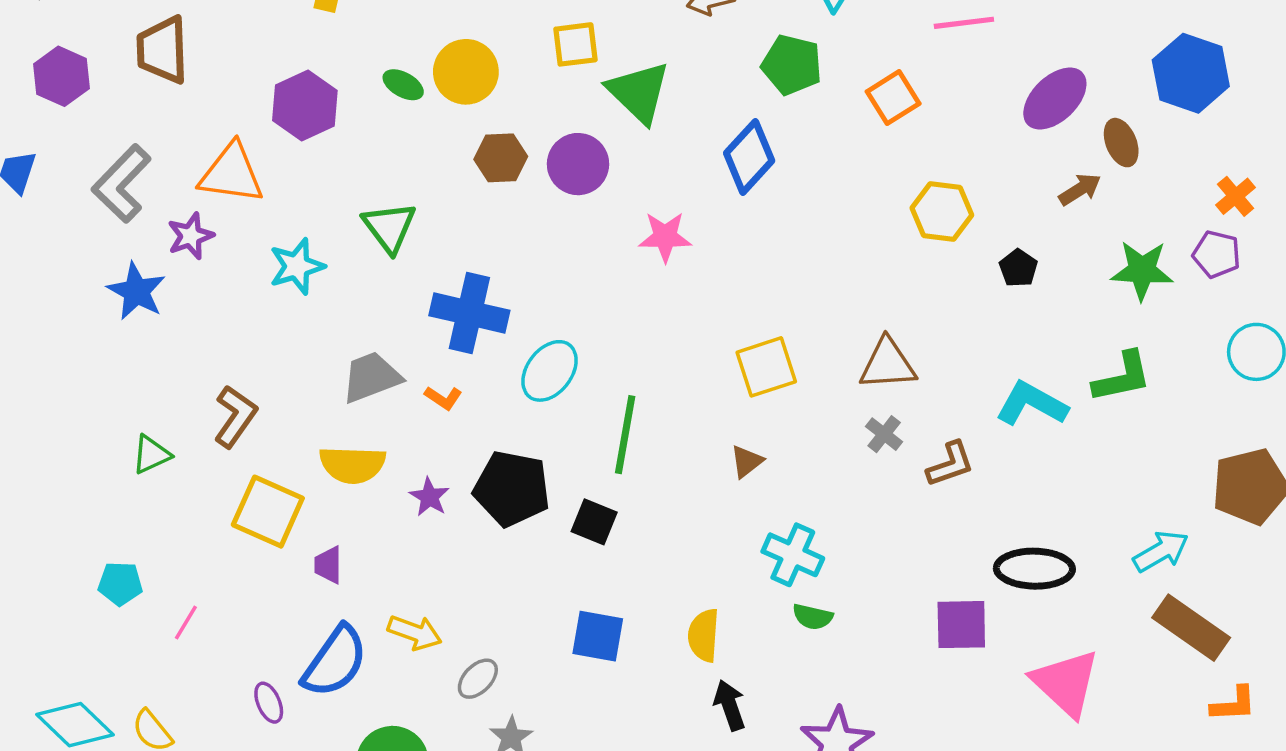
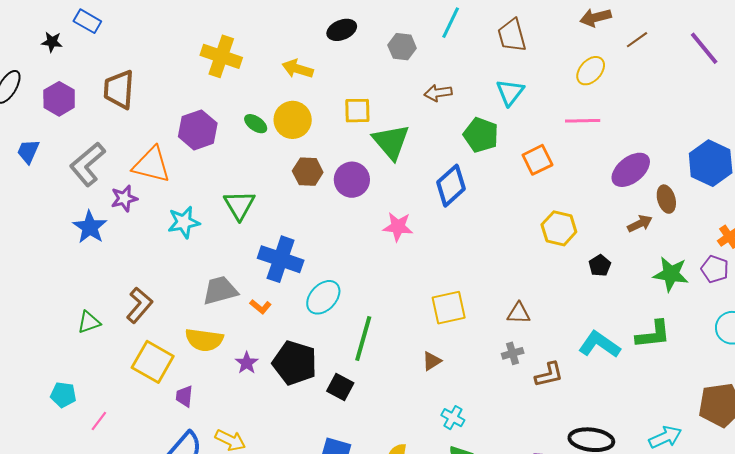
brown triangle: (888, 364) -> (519, 313), size x0.7
gray cross: (884, 434) -> (513, 353), turned 30
cyan cross: (793, 555) -> (453, 418), size x0.7

